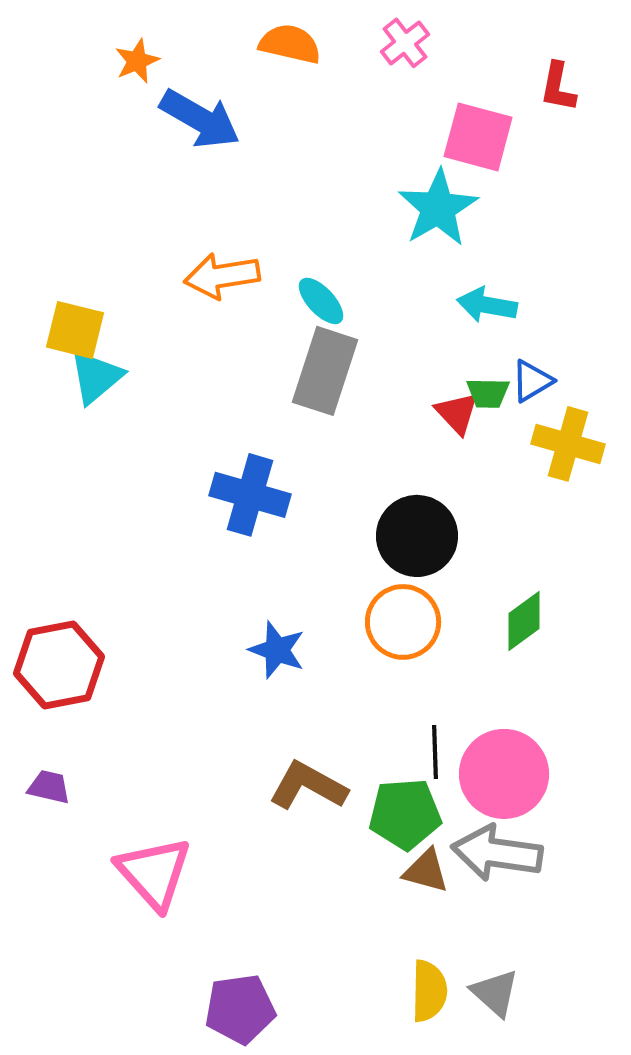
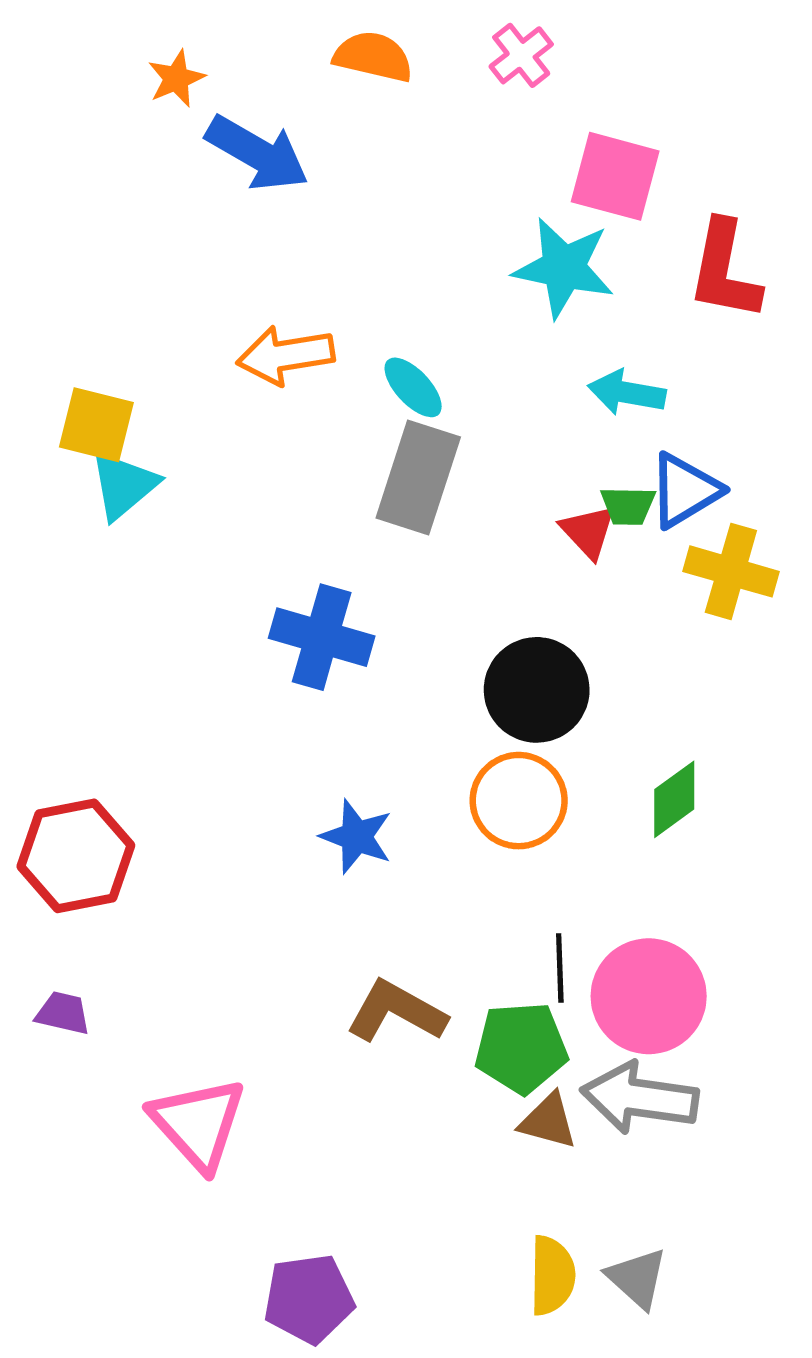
red L-shape: (558, 87) -> (725, 270), moved, size x1.6
cyan star: (438, 208) -> (564, 268), turned -30
blue triangle: (532, 381) -> (685, 490), size x1.4

